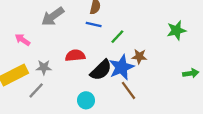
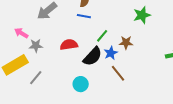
green star: (176, 30) -> (142, 15), moved
green line: (117, 37) -> (102, 36), moved
gray star: (44, 67) -> (36, 46), moved
blue star: (121, 67) -> (111, 53), size x0.6

